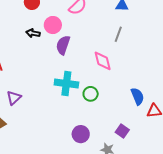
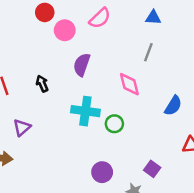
pink circle: (53, 25) -> (65, 30), moved
black arrow: (33, 33) -> (42, 84), moved, turned 56
blue semicircle: (138, 96) -> (173, 106), moved, turned 54

